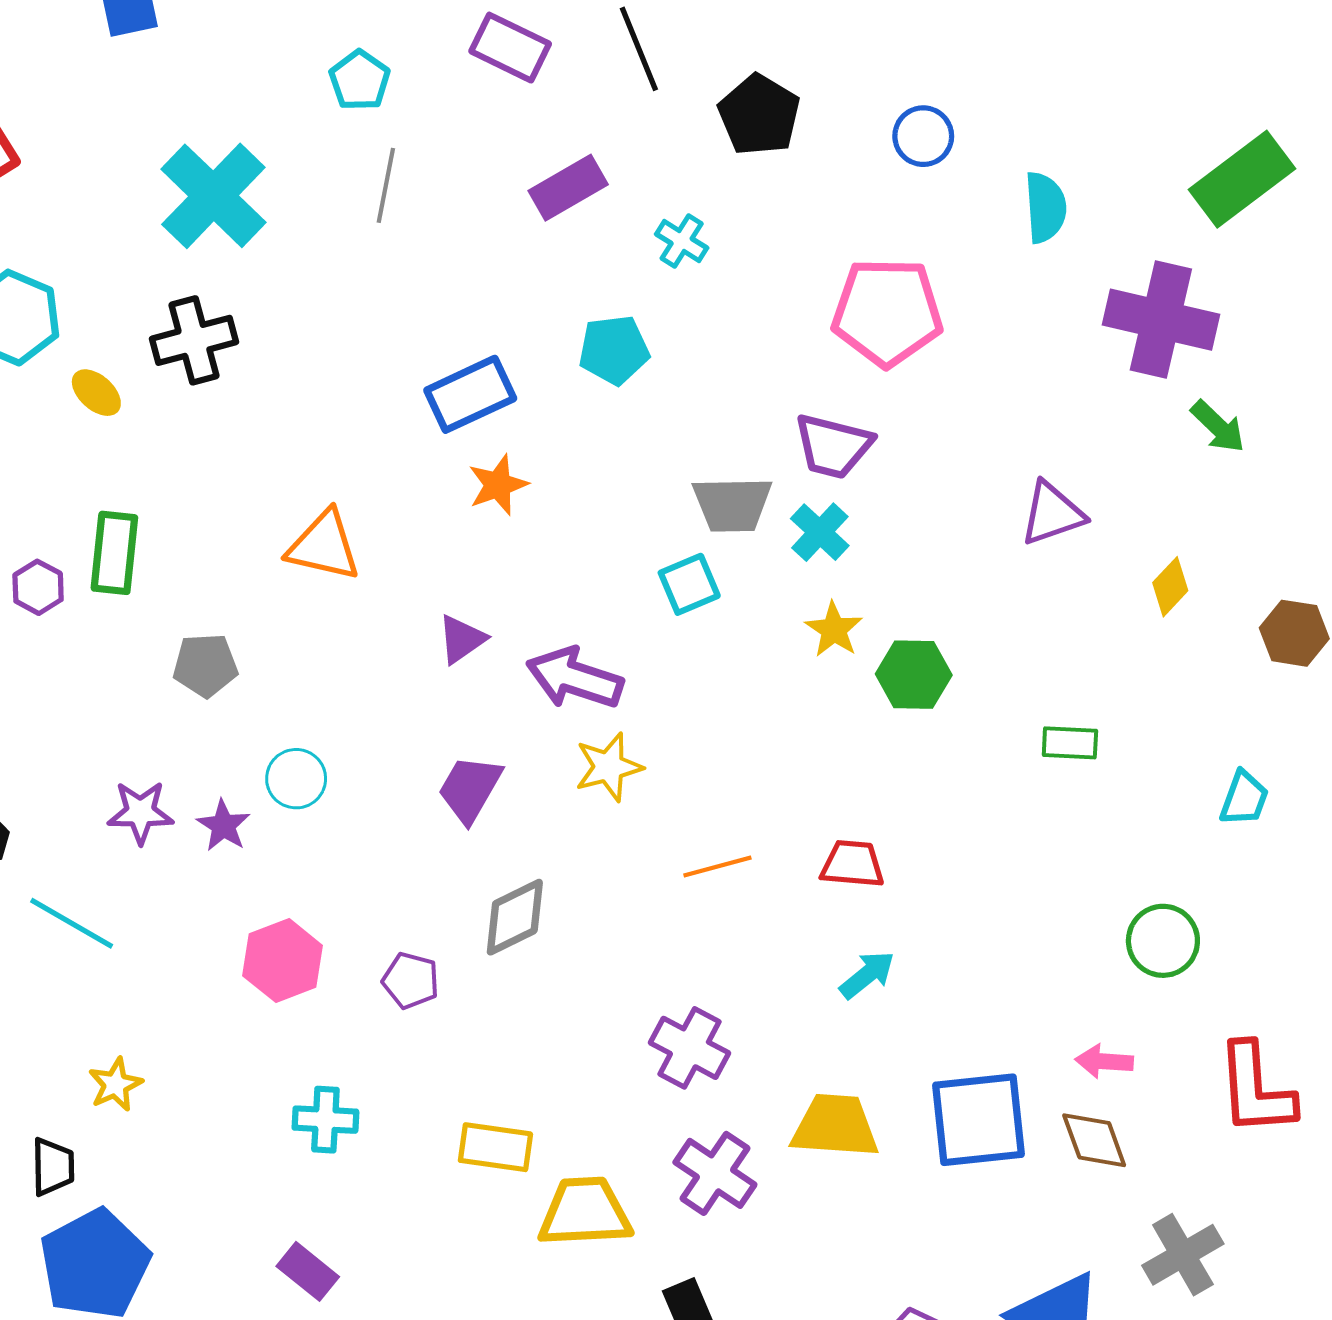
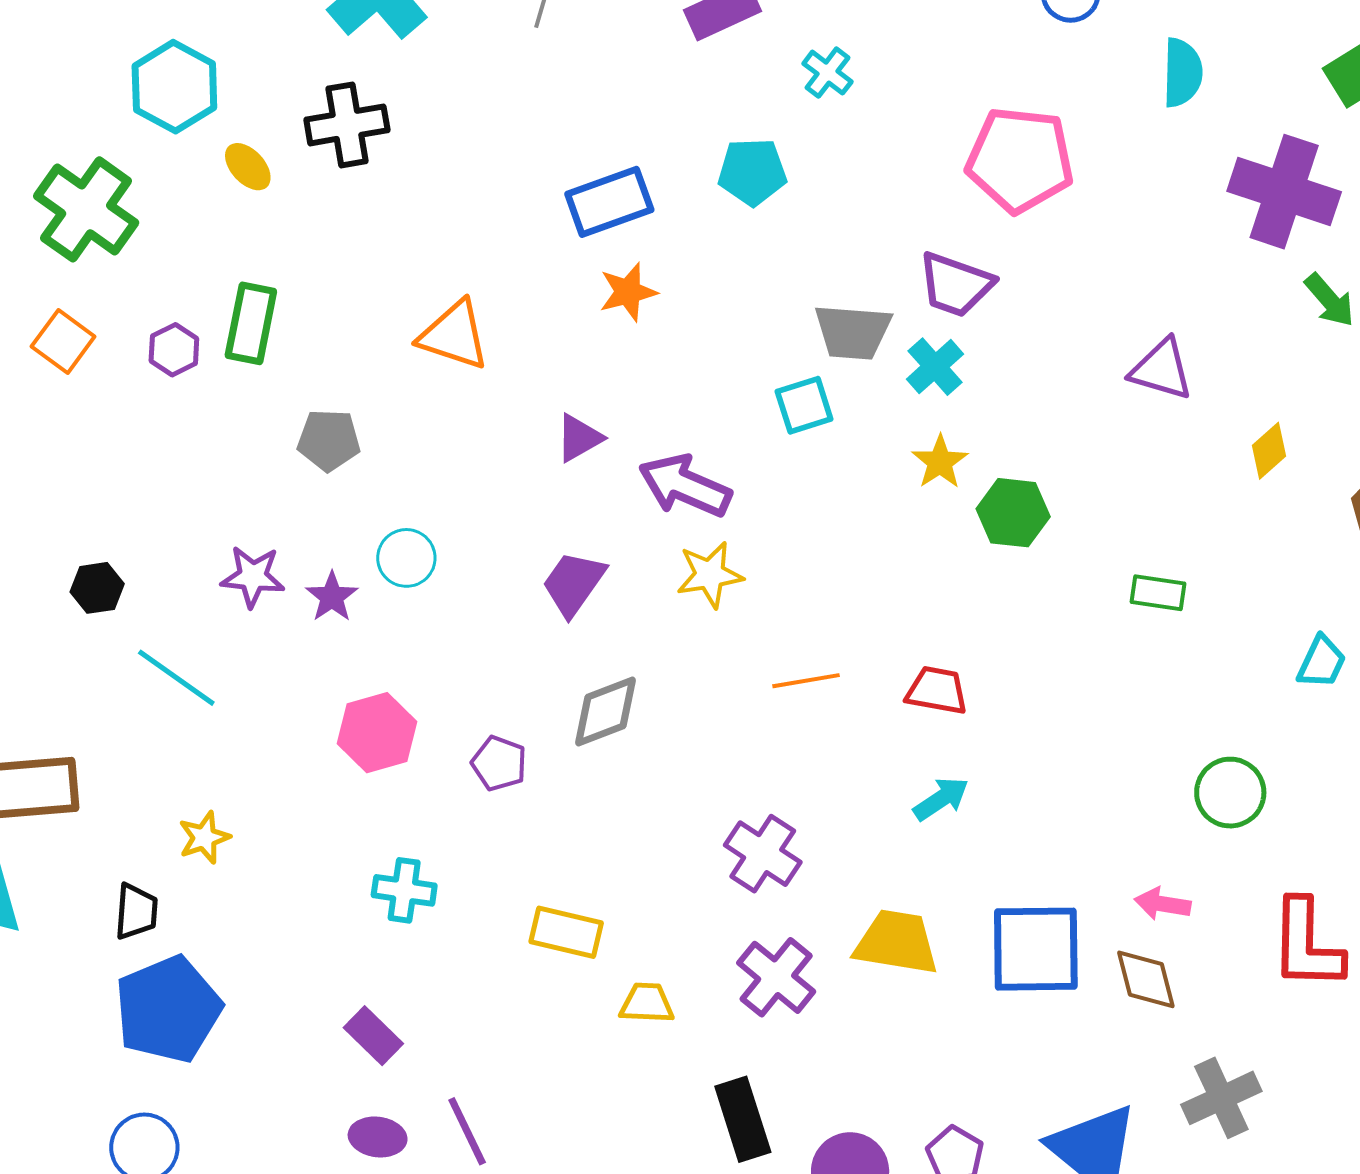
purple triangle: (1052, 514) -> (1161, 369), turned 30
yellow trapezoid: (585, 1212) -> (647, 1003), size x0.6

